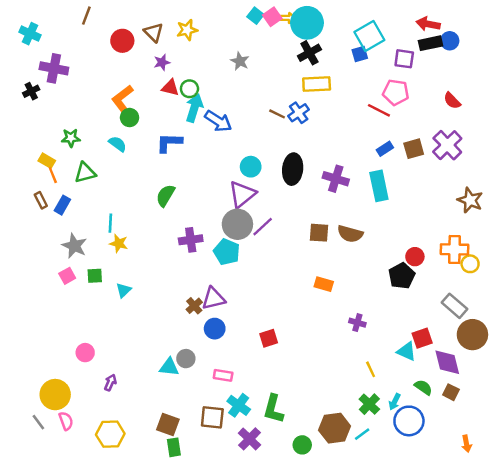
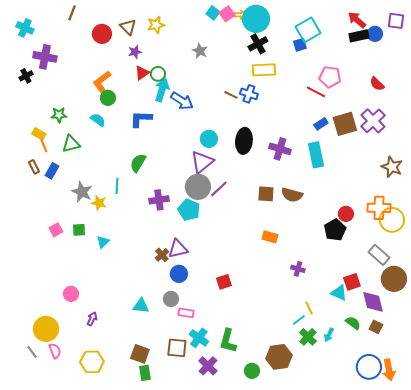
red arrow: (428, 24) -> (357, 20), turned 30
purple square: (404, 59) -> (396, 21), moved
red triangle: (170, 88) -> (142, 73), turned -49
blue cross: (299, 113) -> (249, 94), turned -36
brown square: (414, 149) -> (345, 124), size x1.4
cyan line: (110, 223) -> (117, 186), moved
gray star: (74, 246) -> (82, 192), moved
yellow circle: (470, 264) -> (392, 220), size x1.6
gray circle: (186, 359) -> (171, 299), moved
blue circle: (409, 421) -> (369, 367), moved
cyan line: (362, 434) -> (299, 320), moved
orange arrow: (466, 444) -> (389, 370), size x1.5

